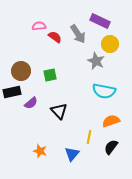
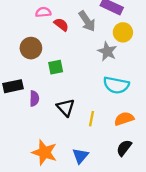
brown circle: (21, 71) -> (31, 48), moved
purple semicircle: (31, 103) -> (34, 99), turned -48
yellow line: (89, 137) -> (92, 119), moved
orange star: (40, 151) -> (44, 152), size x1.6

